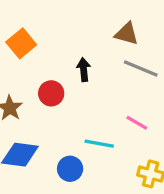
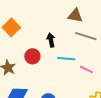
cyan line: (99, 144) -> (66, 59), moved

